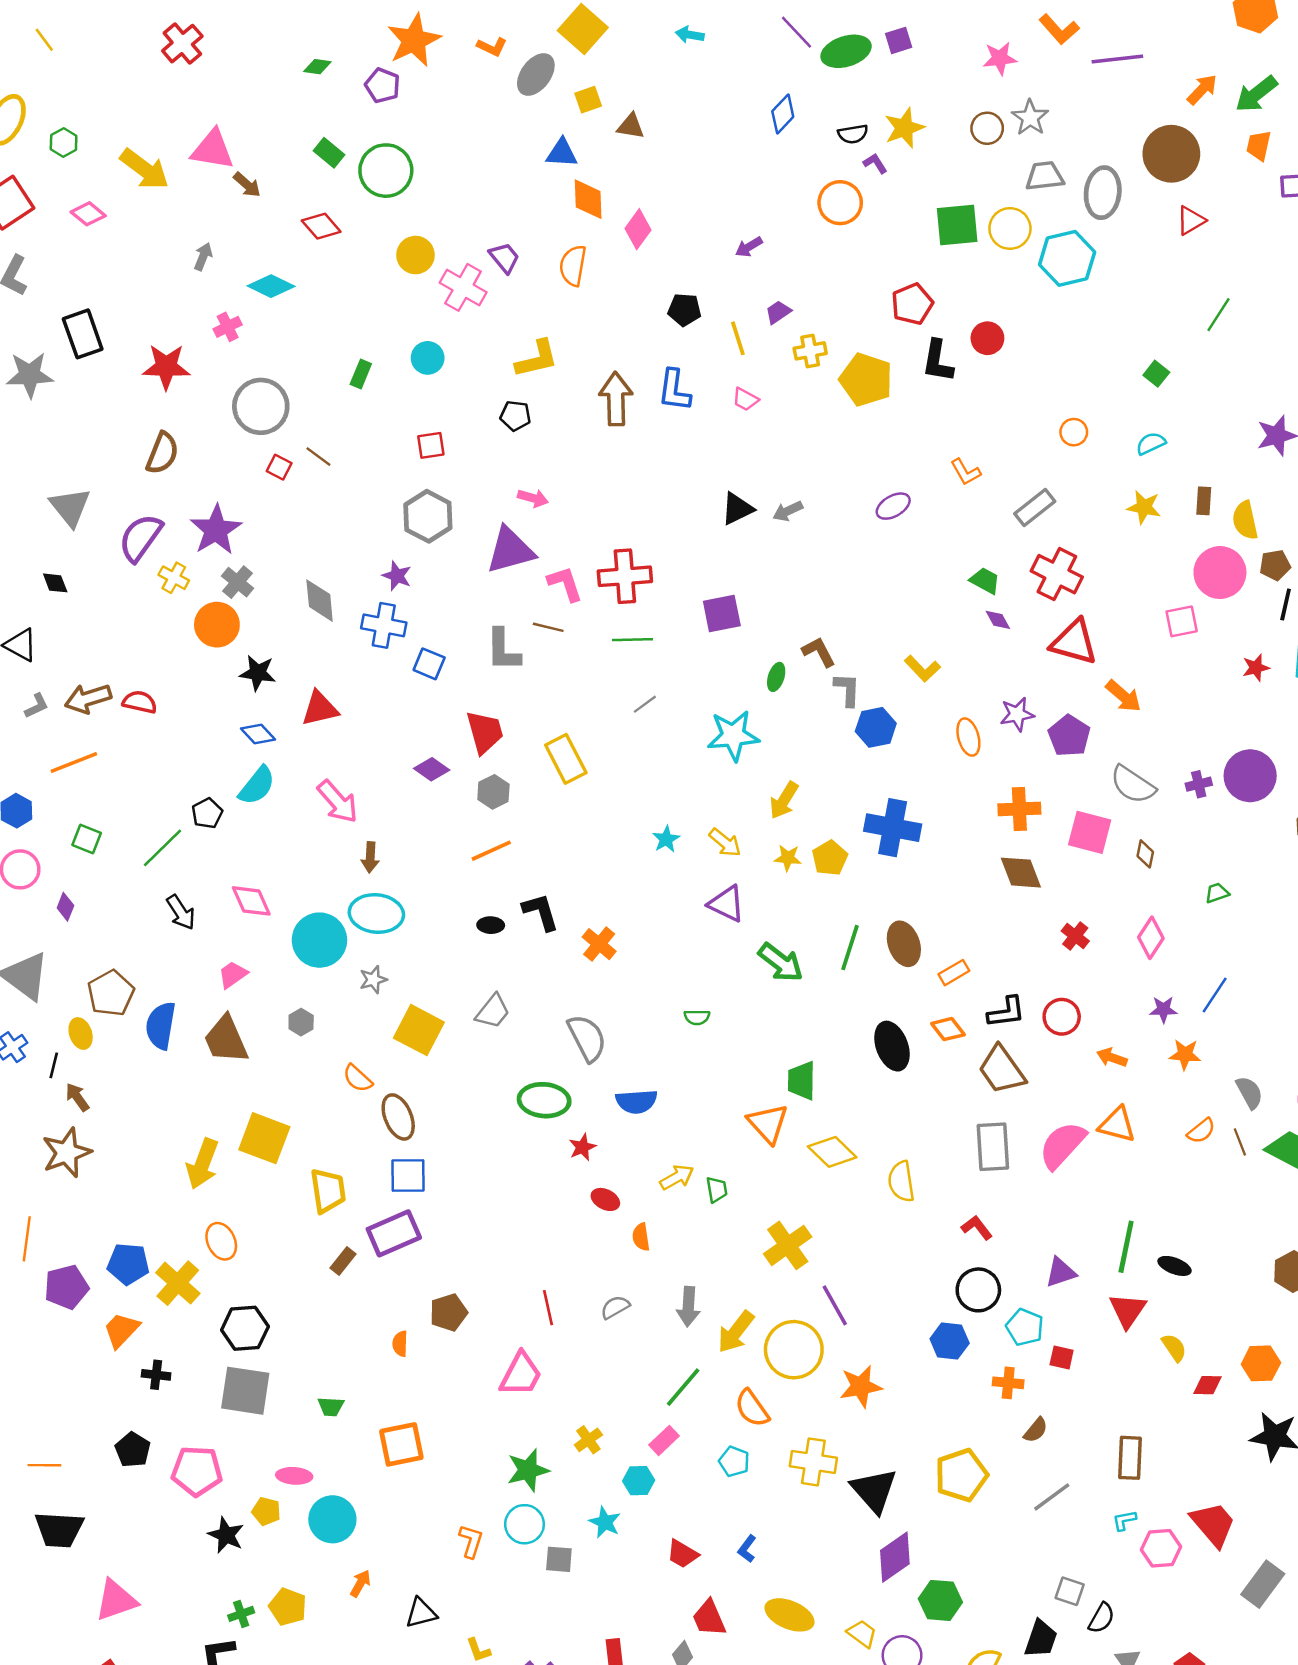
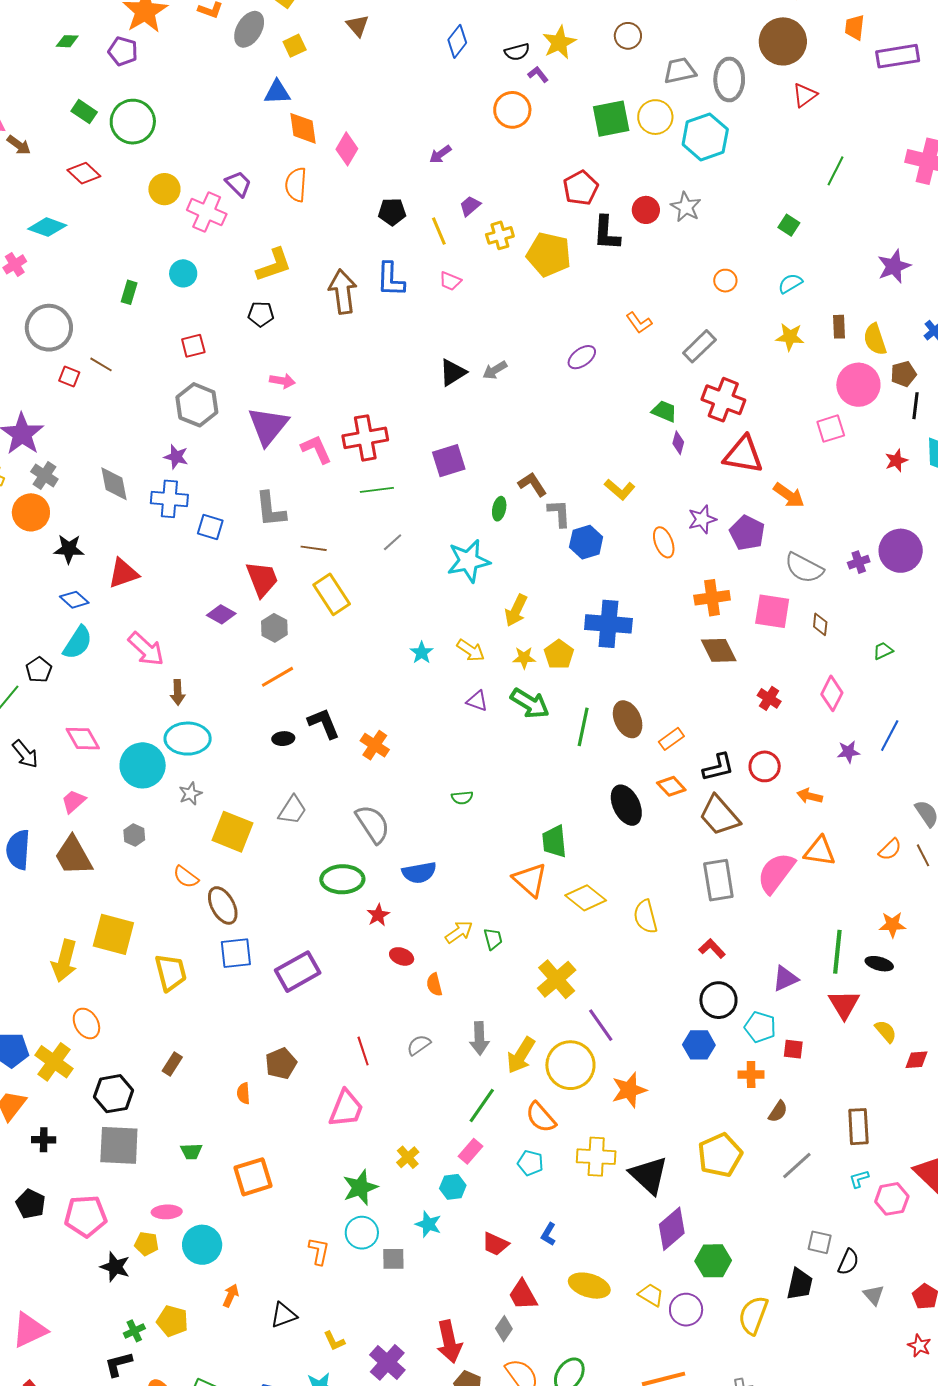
gray star: (1030, 118) -> (686, 207), moved
brown triangle: (631, 126) -> (358, 26), moved, turned 45
purple triangle: (510, 550) -> (268, 426), turned -30
purple diamond: (998, 620) -> (678, 443), turned 50
brown line: (548, 627) -> (314, 548), moved
purple triangle: (727, 904) -> (477, 701), size x0.7
green arrow: (781, 962) -> (530, 703), moved
orange star: (1185, 1055) -> (892, 925), moved
purple rectangle: (394, 1233) -> (298, 972), moved
brown rectangle: (343, 1261) -> (172, 1064), moved

